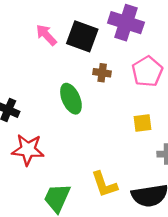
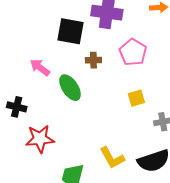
pink arrow: (46, 35) -> (40, 67), moved

